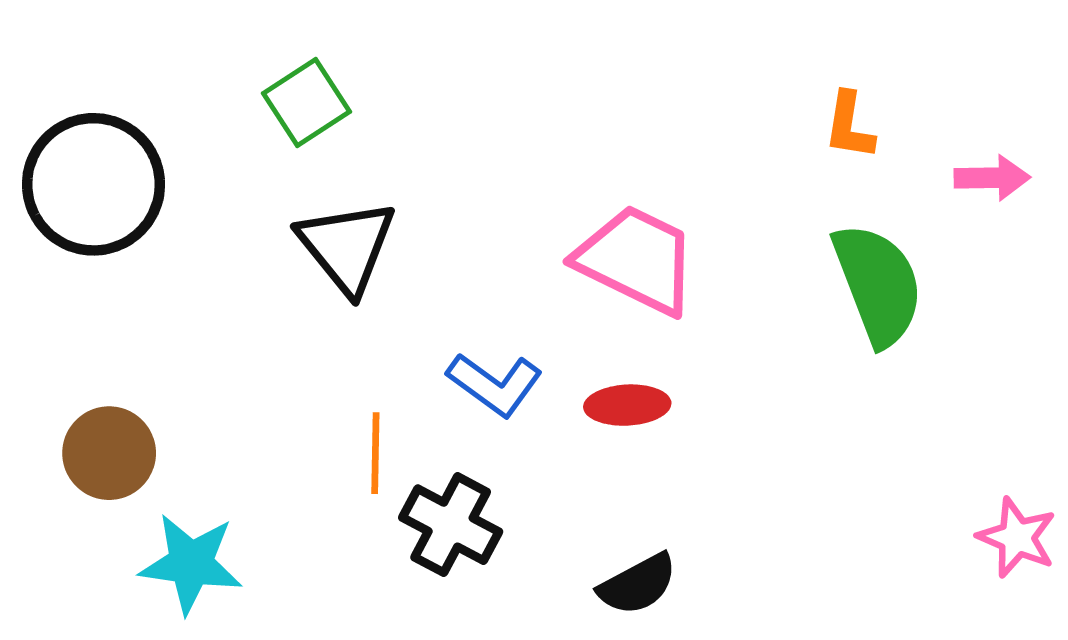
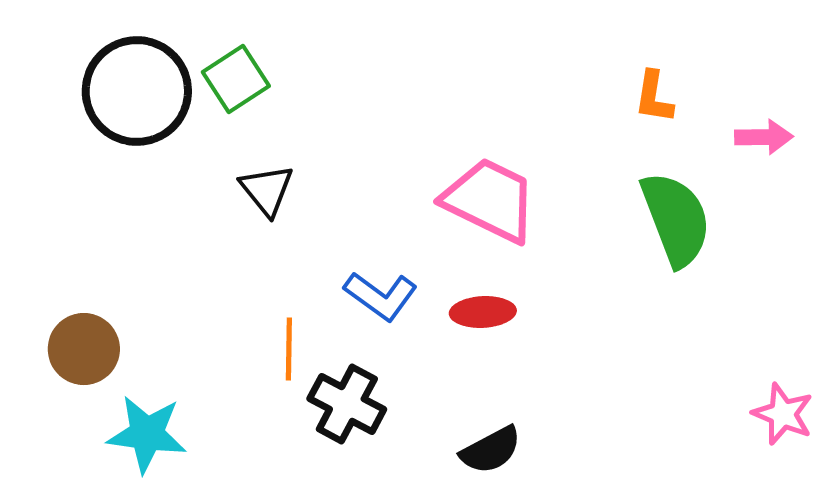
black circle: (94, 184) -> (137, 91), moved
black triangle: (347, 247) -> (267, 190), size x0.7

